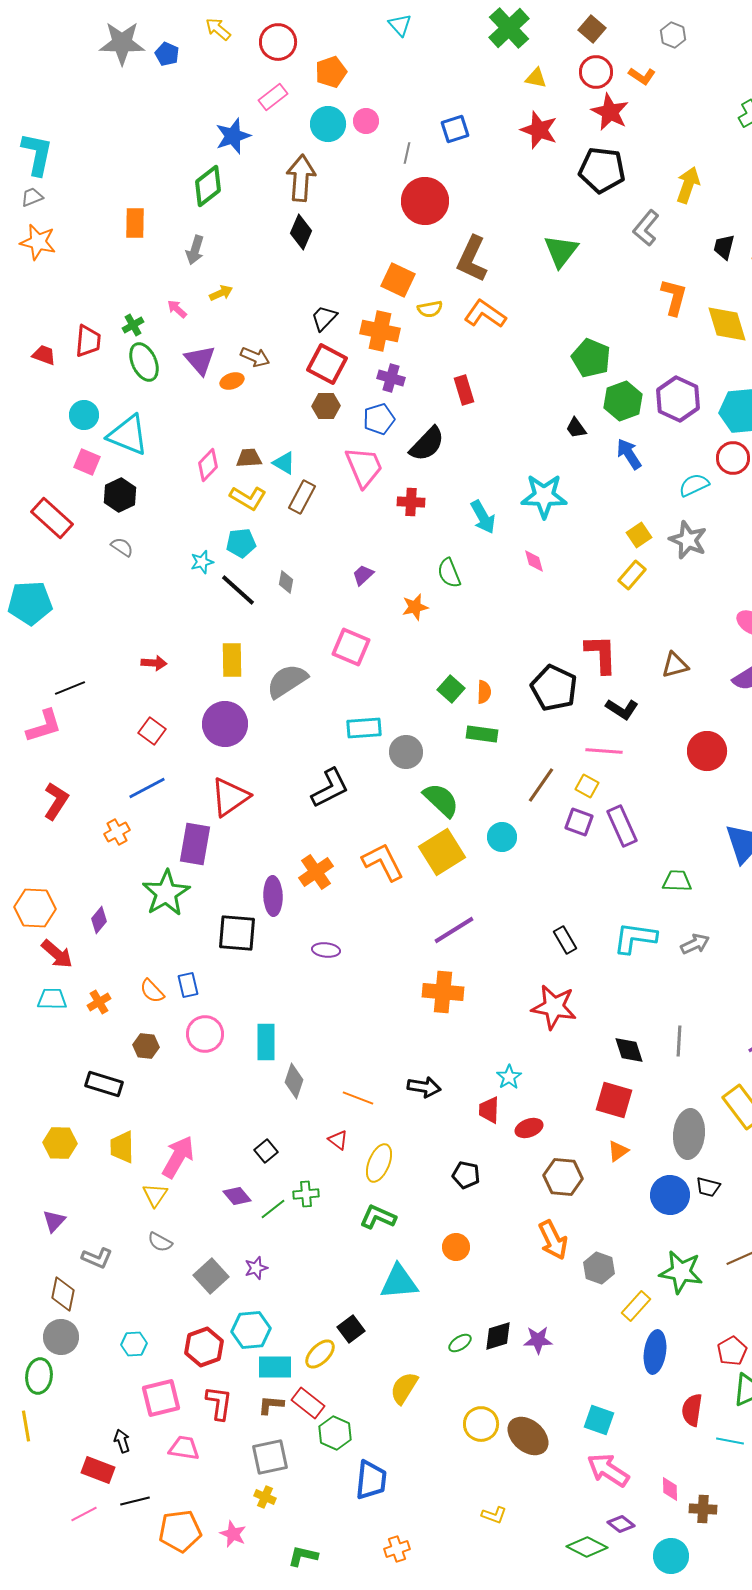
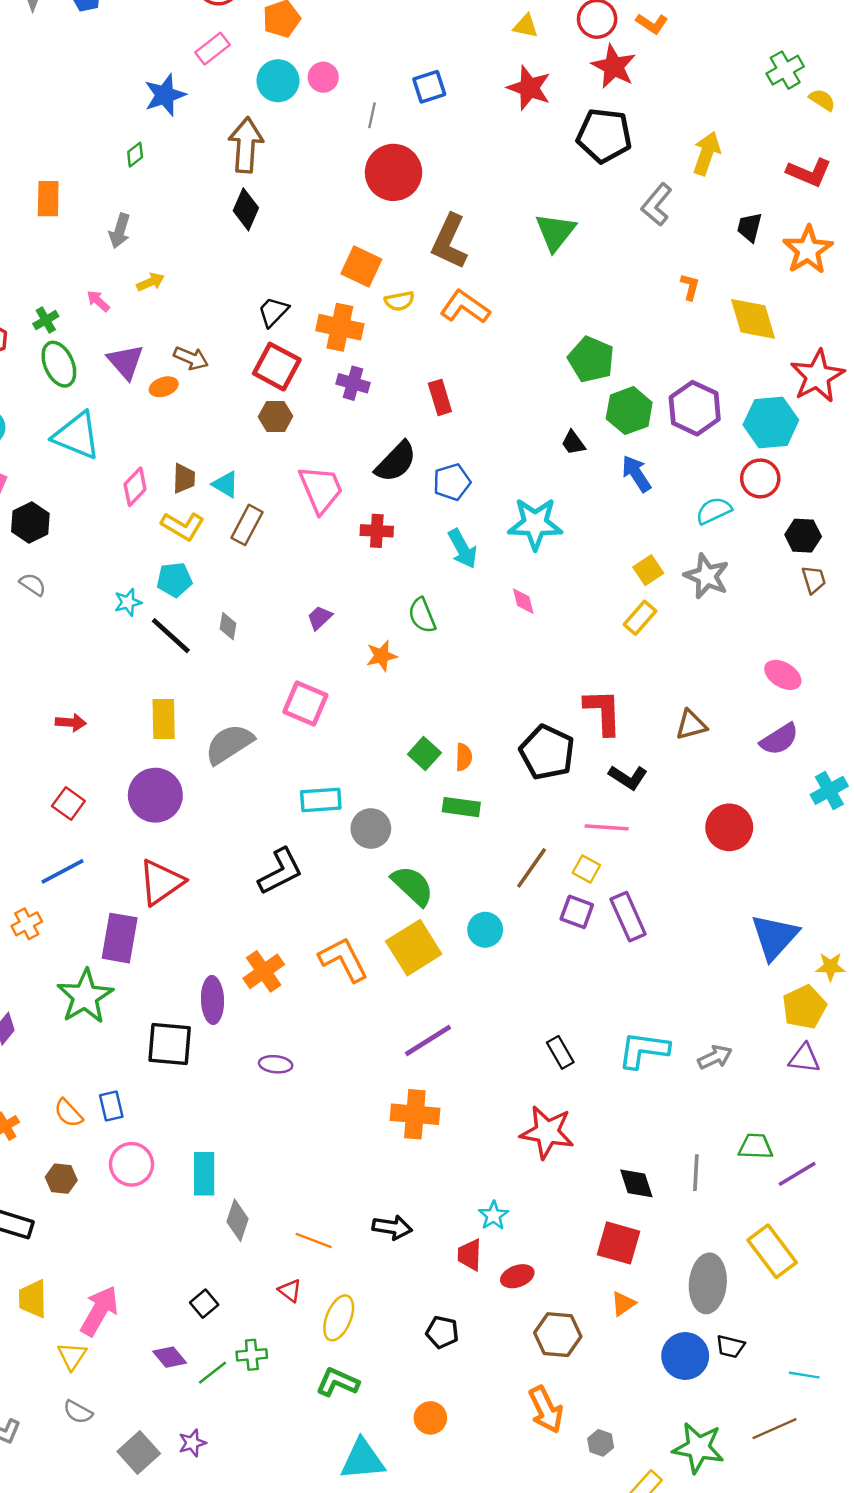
green diamond: (208, 186) -> (135, 155), size x0.5
orange L-shape: (674, 297) -> (690, 287), size x0.6
blue pentagon: (379, 419) -> (452, 482), moved
cyan triangle: (128, 435) -> (77, 436), moved
brown trapezoid: (249, 458) -> (184, 478), turned 96
green trapezoid: (677, 881) -> (755, 1146), moved
gray hexagon: (599, 1268) -> (601, 1443), size x0.7

